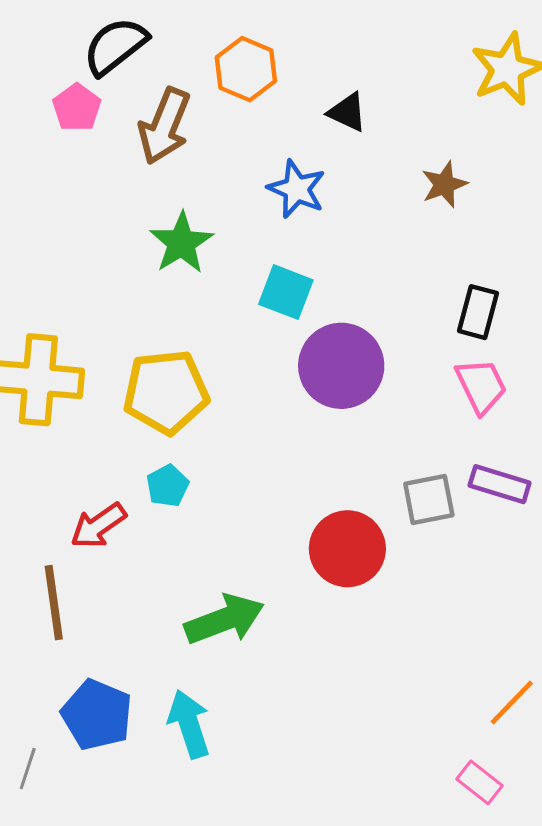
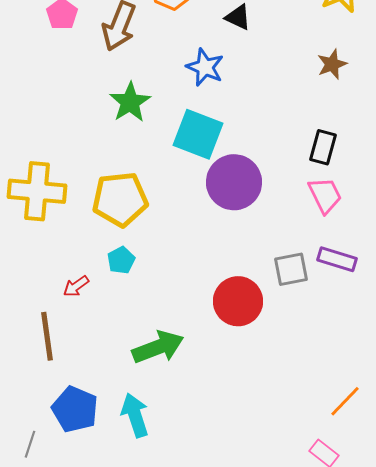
brown star: (444, 184) -> (332, 64), moved
cyan square: (286, 292) -> (198, 134), size x1.4
red arrow: (98, 526) -> (76, 286), size x0.7

